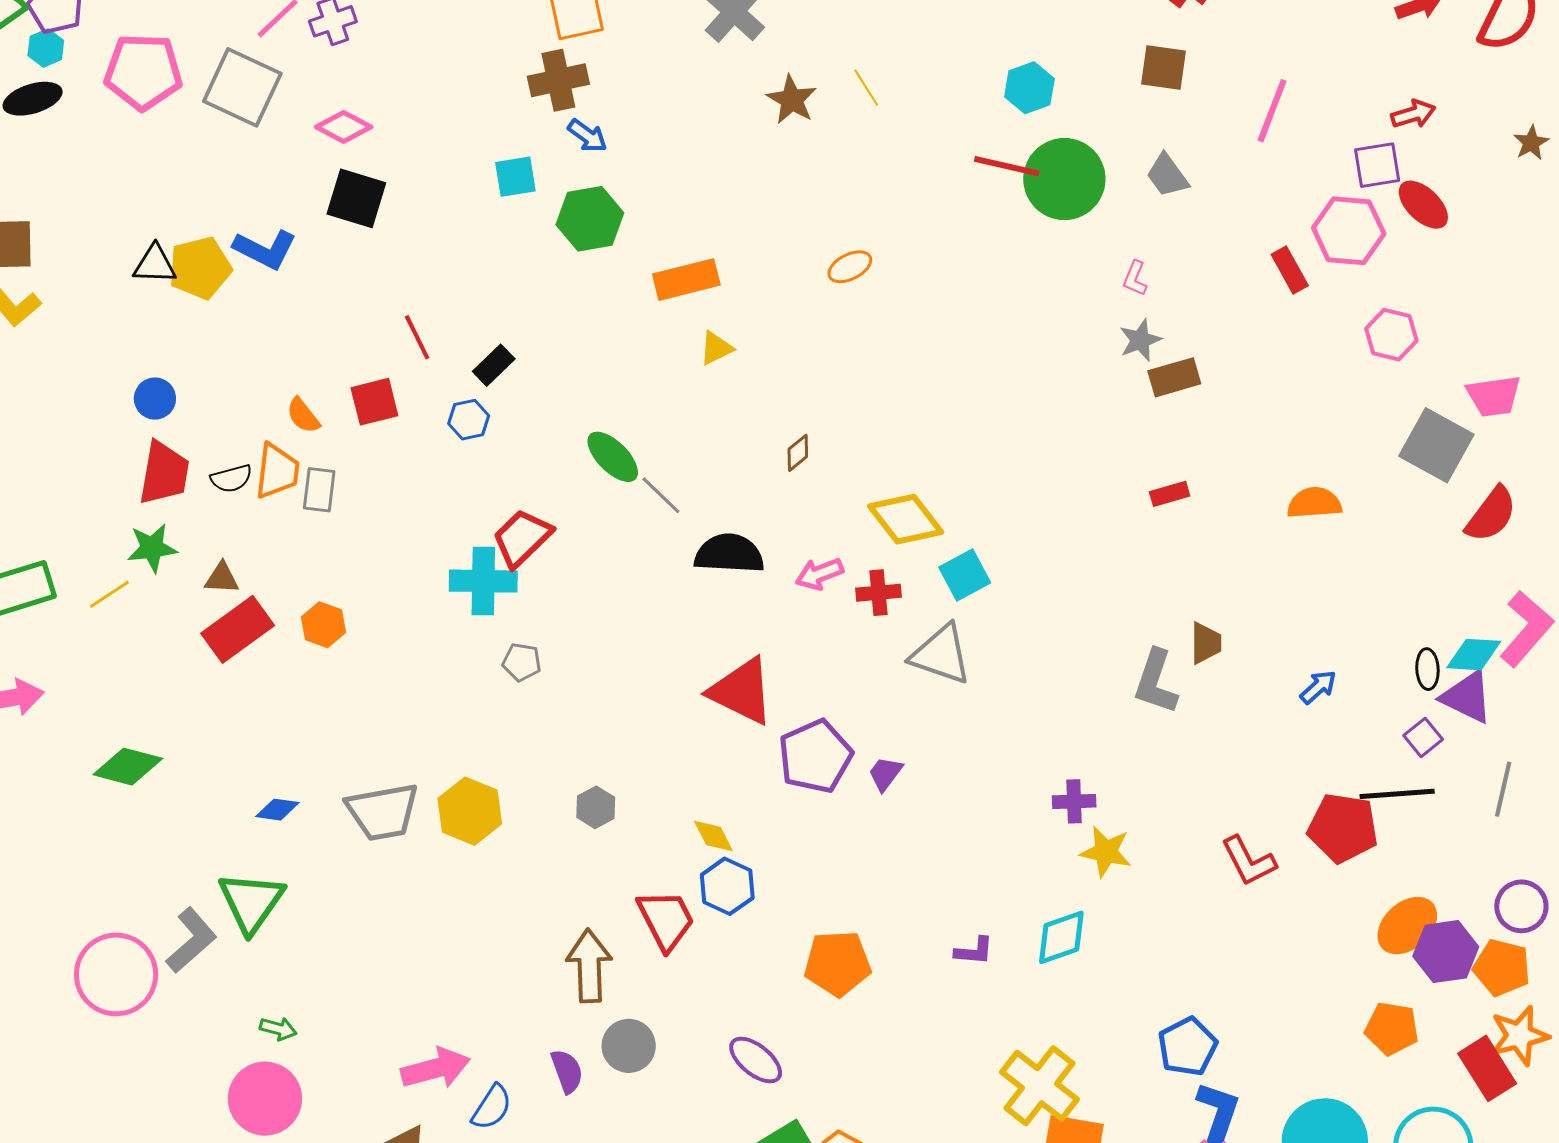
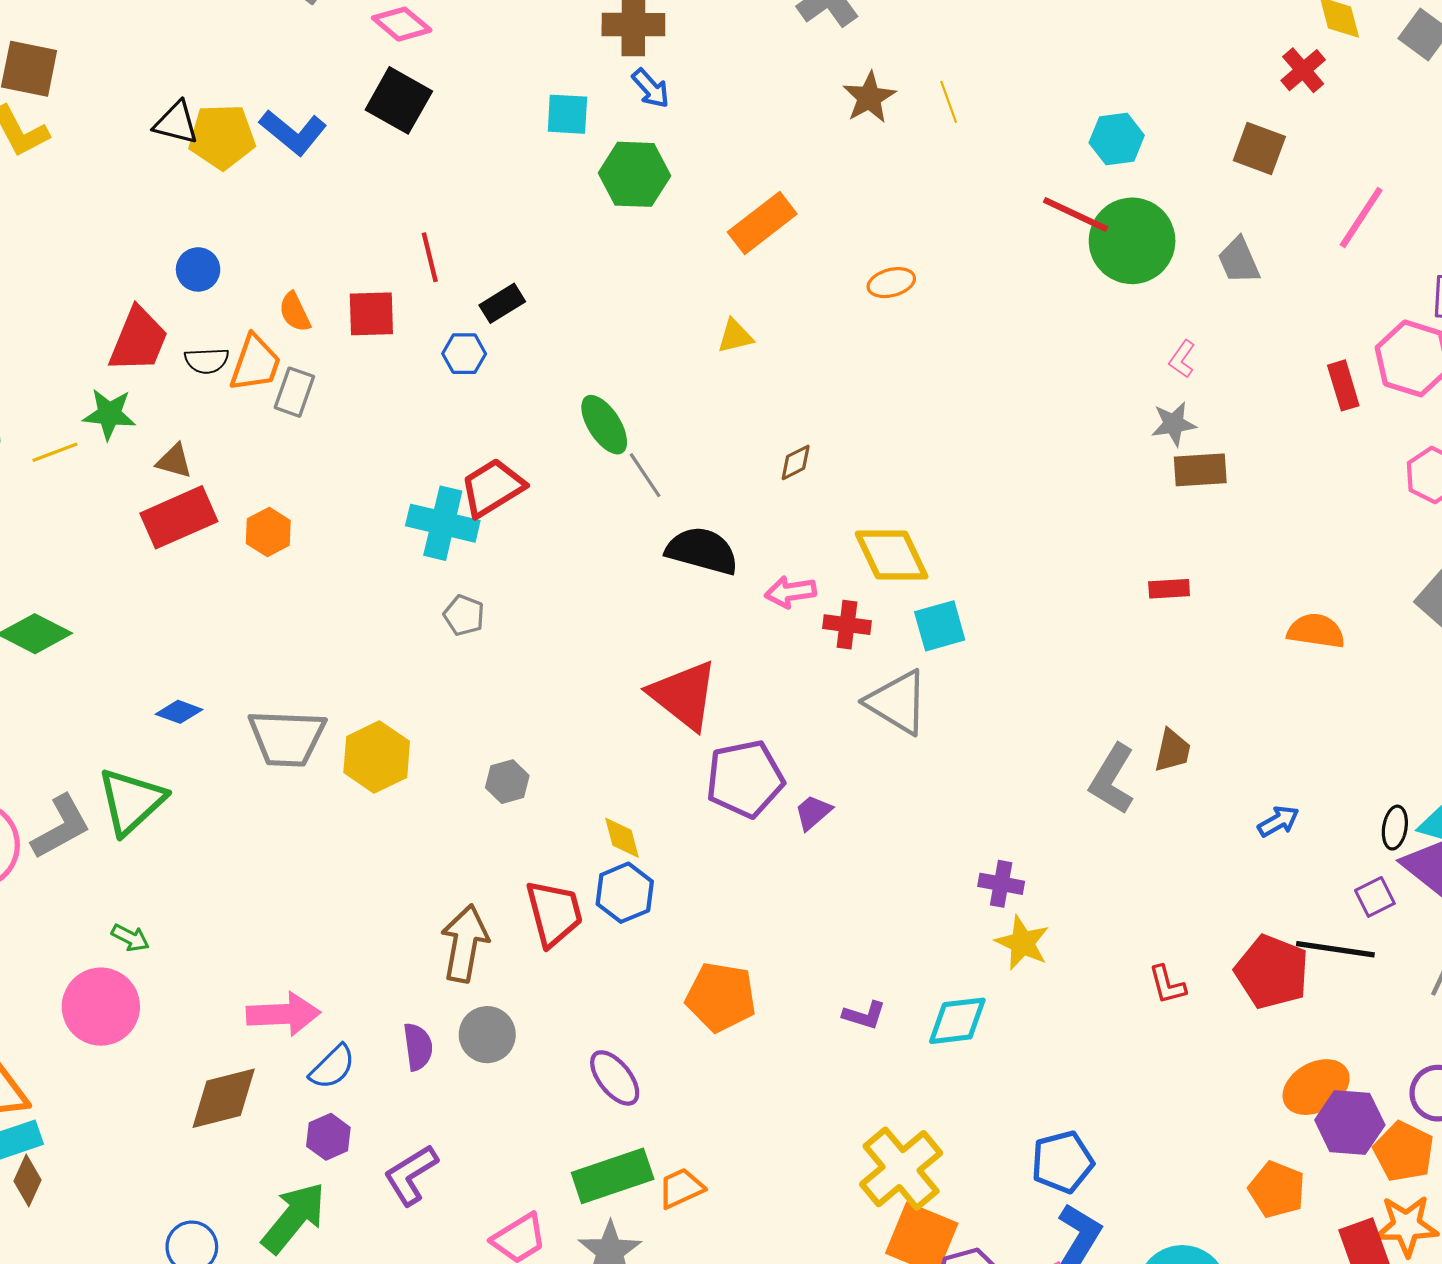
orange rectangle: (686, 280) -> (762, 223), moved, turned -36
blue circle: (155, 399) -> (198, 269), moved
red L-shape: (1249, 861) -> (1167, 985), size x0.7

